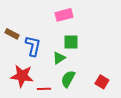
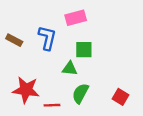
blue L-shape: (33, 46) -> (47, 38), moved
green triangle: (59, 58) -> (70, 69), turned 40

